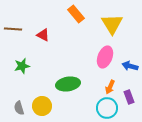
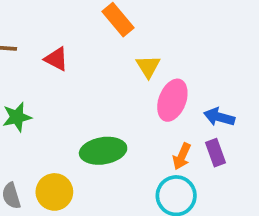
yellow triangle: (112, 24) -> (148, 66), moved, size x0.6
purple rectangle: (129, 97) -> (215, 153), moved

